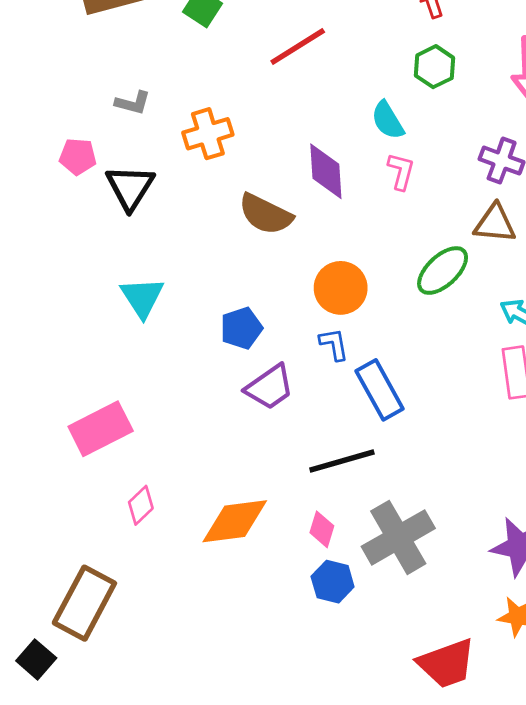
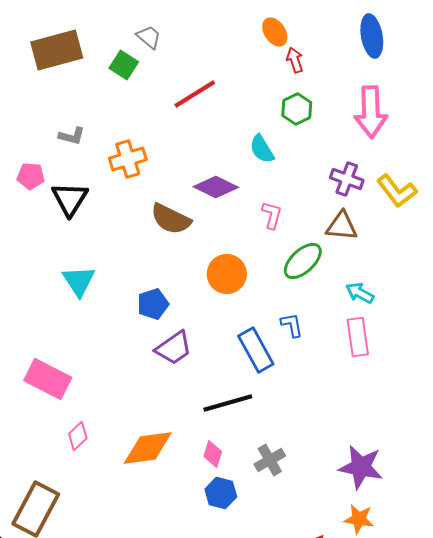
purple diamond: (326, 171) -> (216, 187), turned -60
pink L-shape: (401, 171) -> (272, 215), moved
blue L-shape: (334, 344) -> (292, 325), moved
pink rectangle: (101, 429) -> (48, 379), turned 54
gray cross: (398, 537) -> (270, 460), size x0.6

